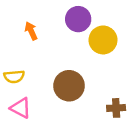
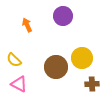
yellow circle: (103, 40) -> (82, 58), moved
yellow semicircle: (14, 77) -> (14, 60), turned 49

